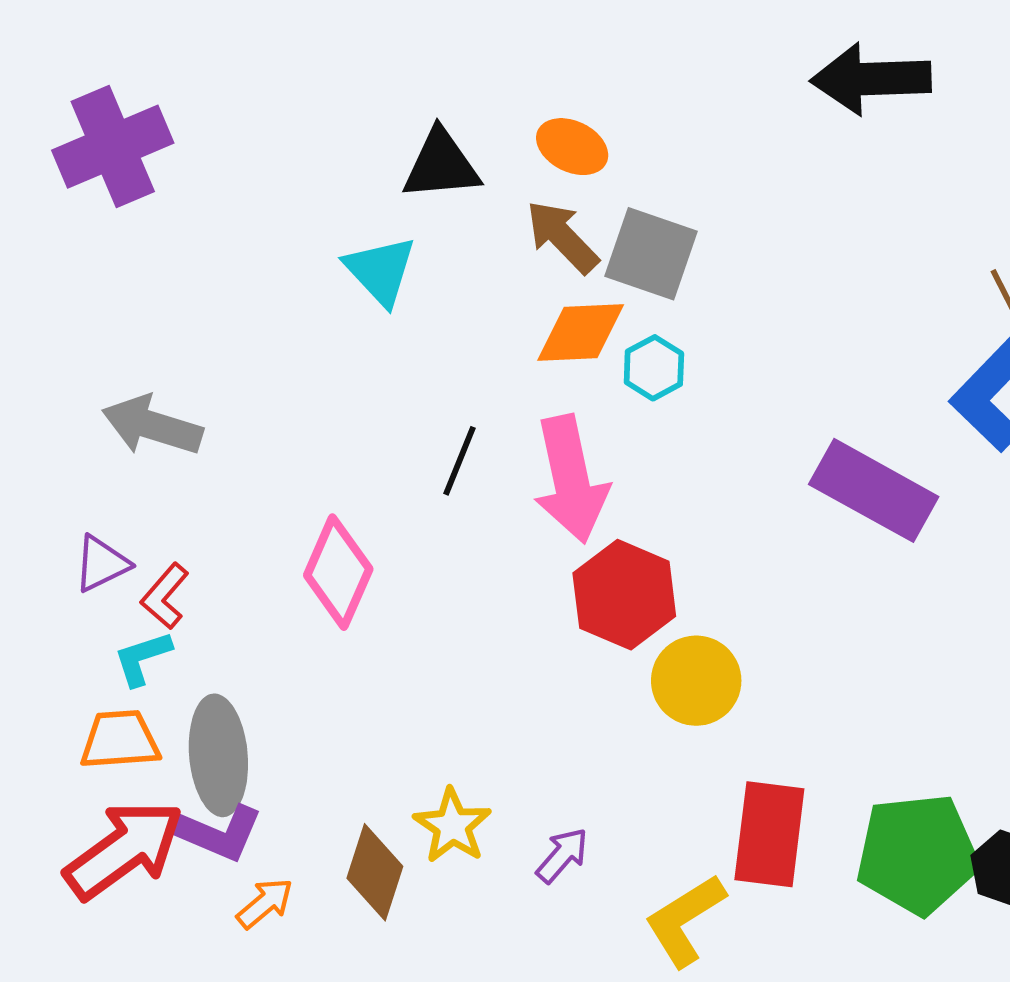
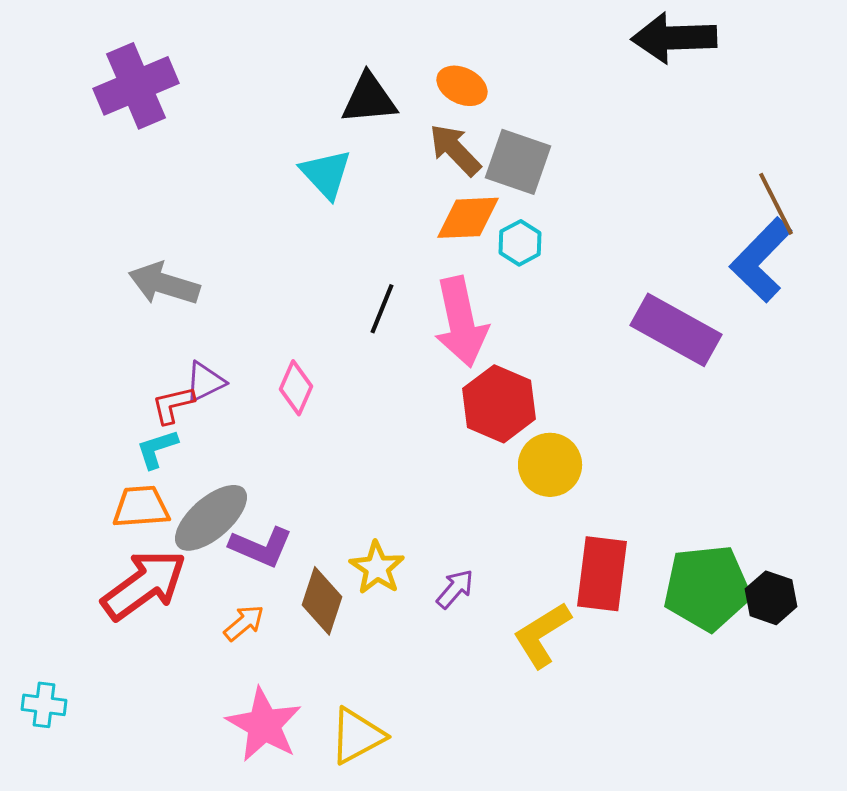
purple triangle: (101, 564) -> (205, 382), moved
pink diamond: (338, 572) -> (296, 388), size x0.7
red L-shape: (165, 596) -> (173, 405), turned 36
gray ellipse: (218, 755) -> (211, 518), turned 54
purple L-shape: (218, 833) -> (261, 547), moved

